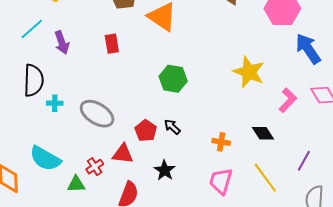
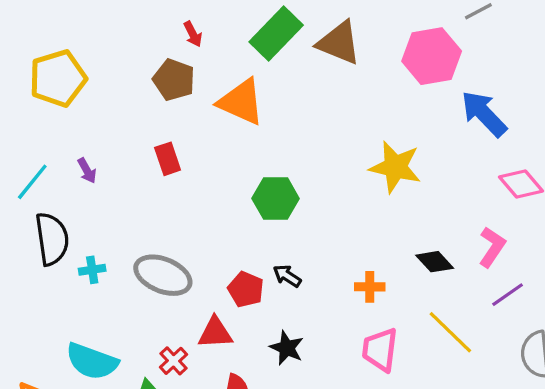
cyan line: (32, 29) -> (32, 182), moved
purple arrow: (62, 43) -> (87, 171), size x0.7
pink L-shape: (288, 100) -> (492, 247), moved
purple line: (304, 161) -> (508, 295), turned 35

